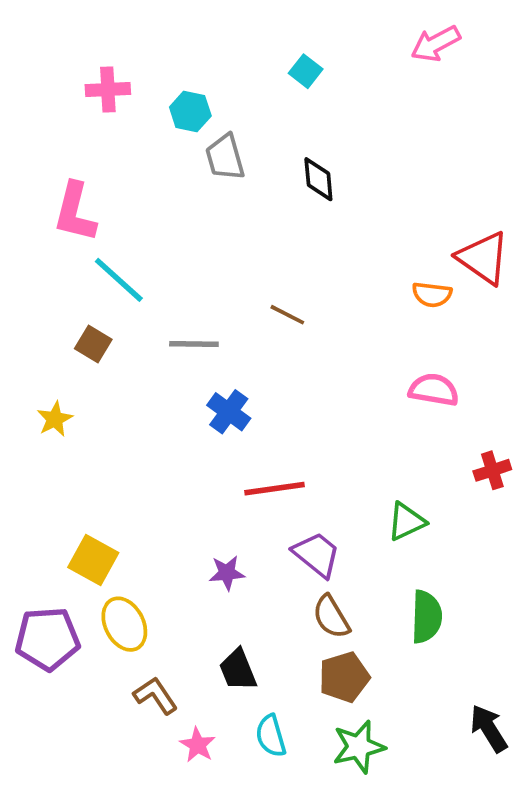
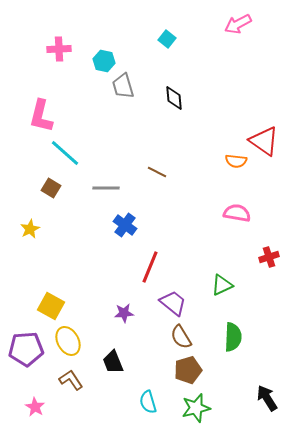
red line: (274, 489) -> (150, 267), turned -60
black trapezoid: (238, 670) -> (113, 362), moved
brown L-shape: (155, 696) -> (71, 380), moved
pink star: (198, 745) -> (35, 407), moved

